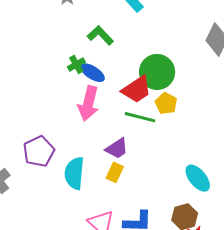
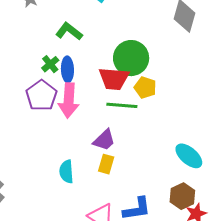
blue ellipse: (92, 73) -> (67, 69), turned 65
red trapezoid: (137, 89) -> (114, 79), turned 48
purple pentagon: (39, 151) -> (41, 95), moved
cyan semicircle: (74, 173) -> (66, 172), size x0.7

